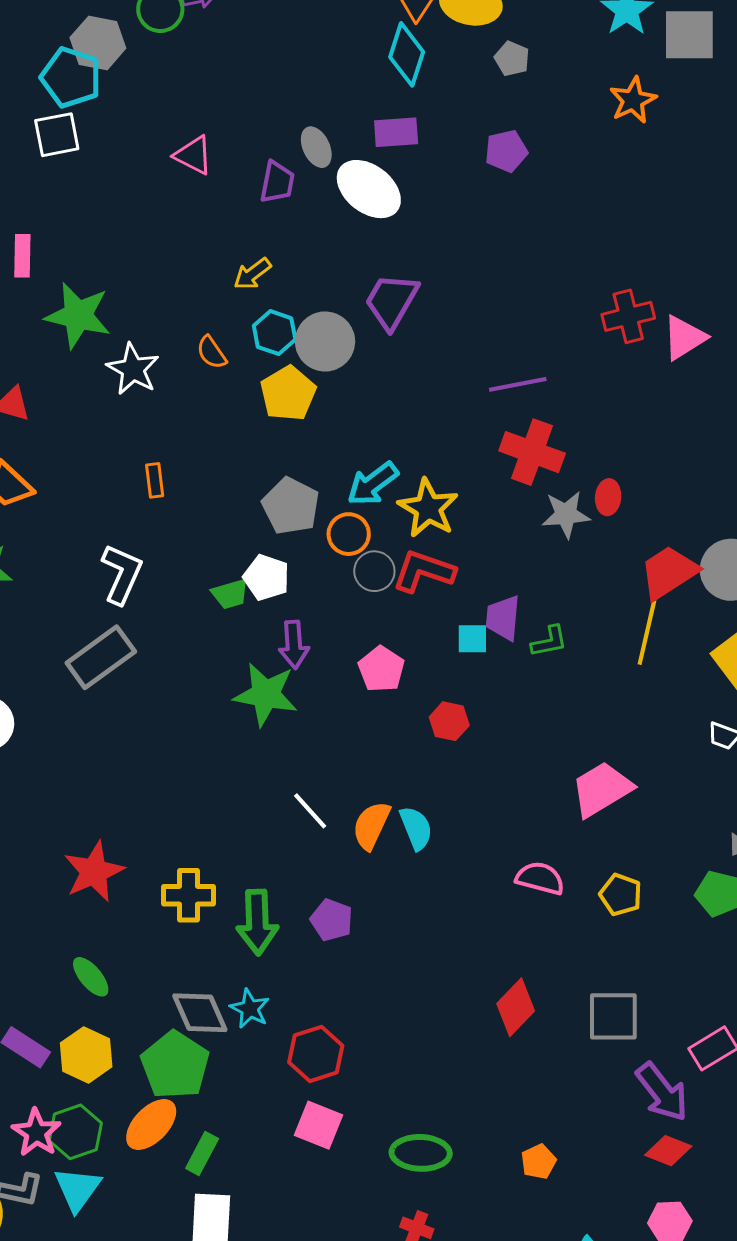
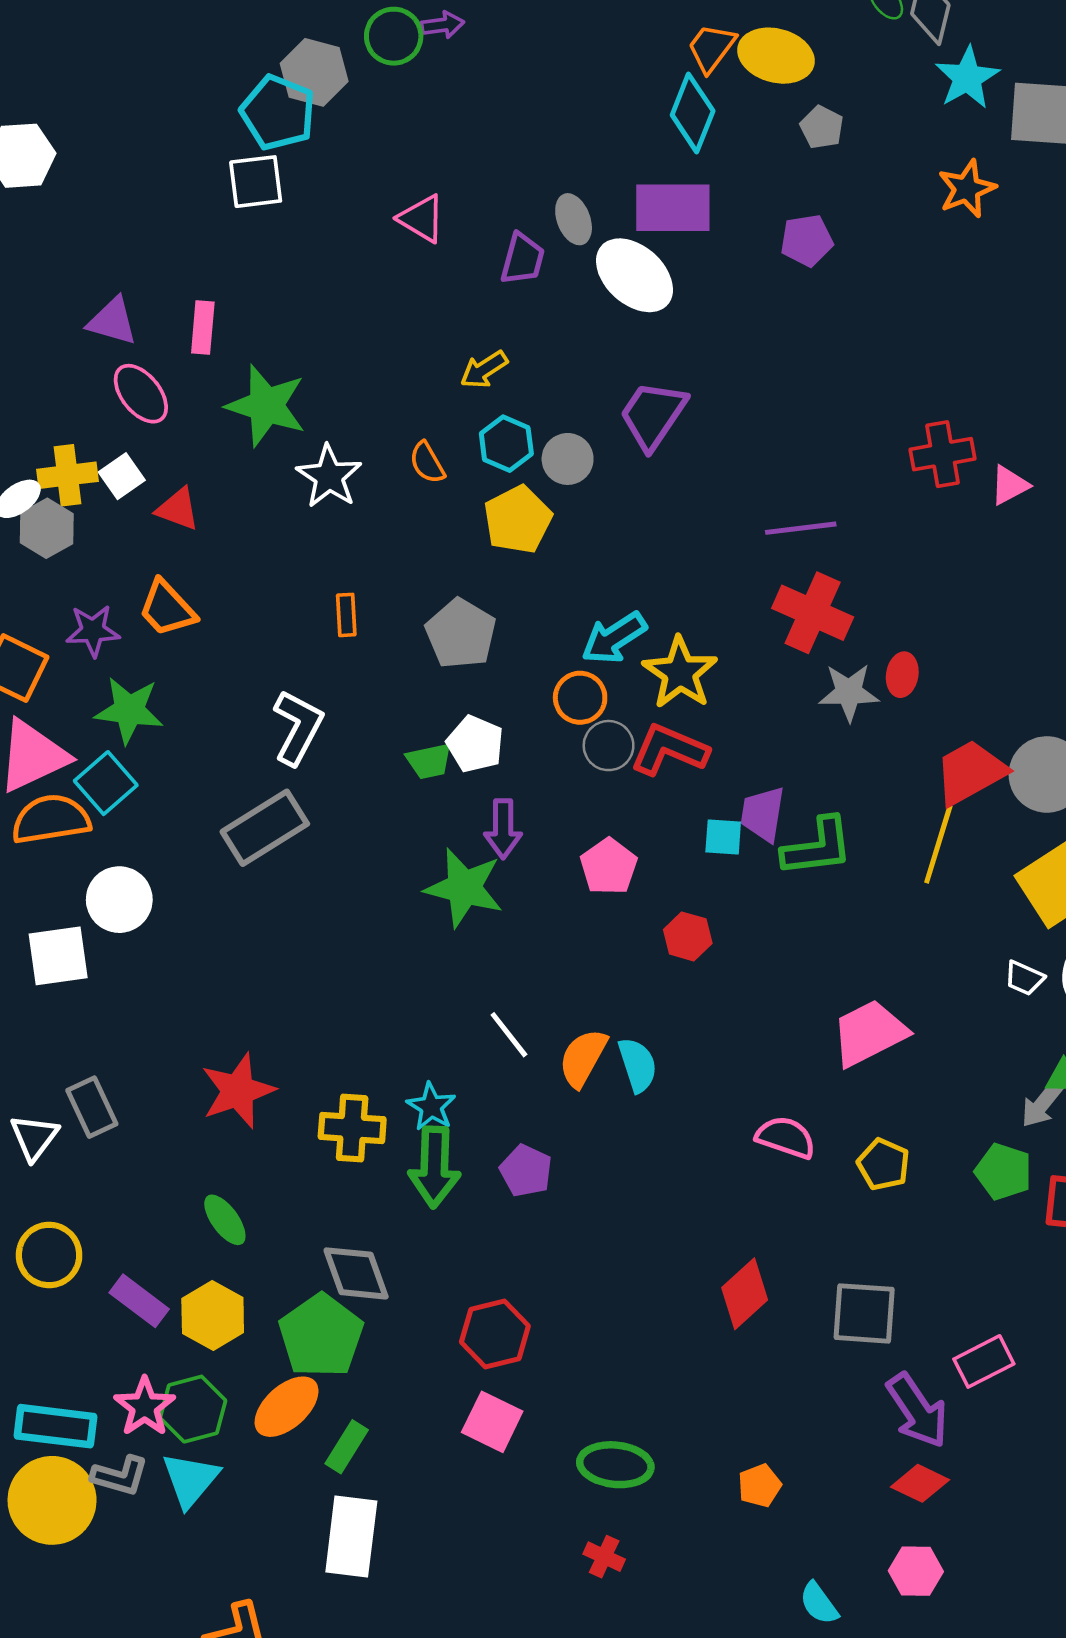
purple rectangle: (396, 132) -> (673, 208), size x1.4
pink triangle: (684, 338) -> (1010, 485), size x0.7
gray circle: (325, 341) -> (568, 459), size x0.7
gray pentagon: (291, 506) -> (461, 634), moved
green L-shape: (549, 641) -> (817, 847), size x1.6
cyan star: (250, 1009) -> (431, 1107), moved

